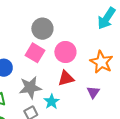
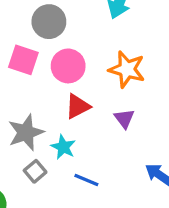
gray circle: (42, 29) -> (49, 22), moved
pink square: (35, 53) -> (23, 60), moved

